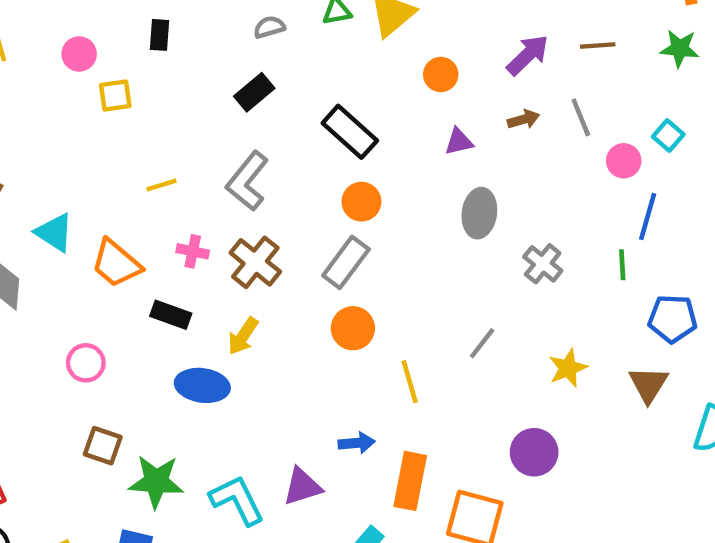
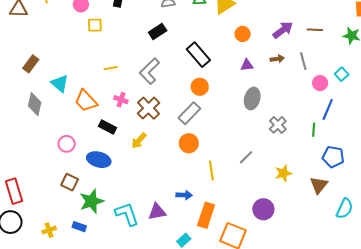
blue ellipse: (202, 385) -> (99, 160), moved
green star: (156, 482) -> (92, 201), turned -30

